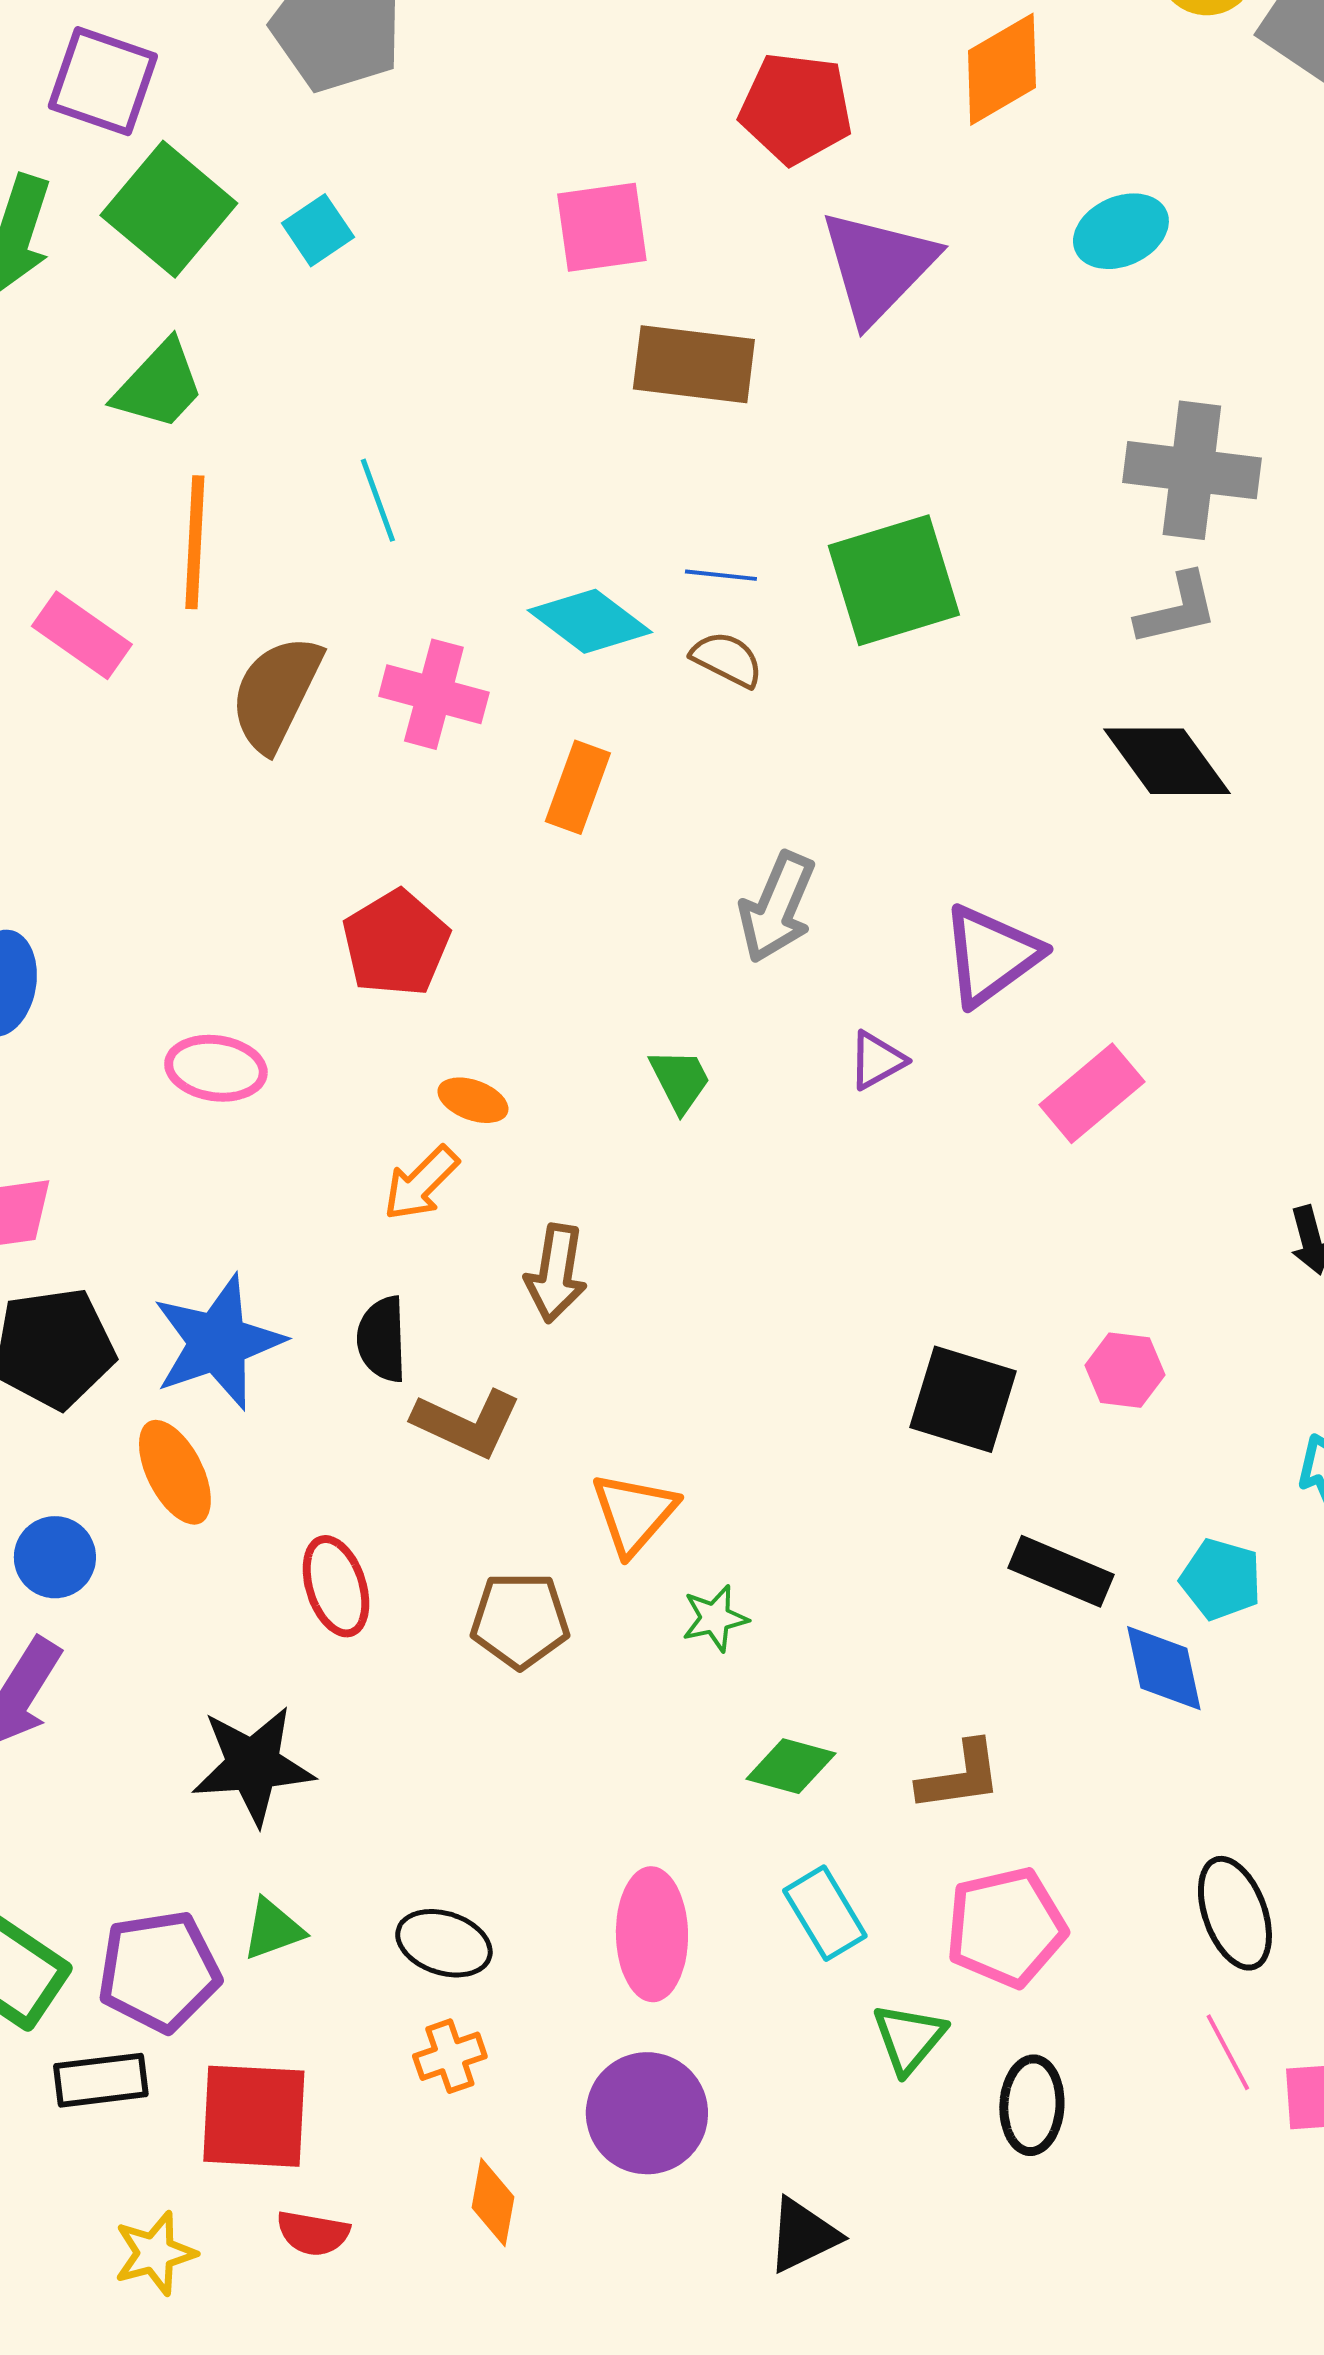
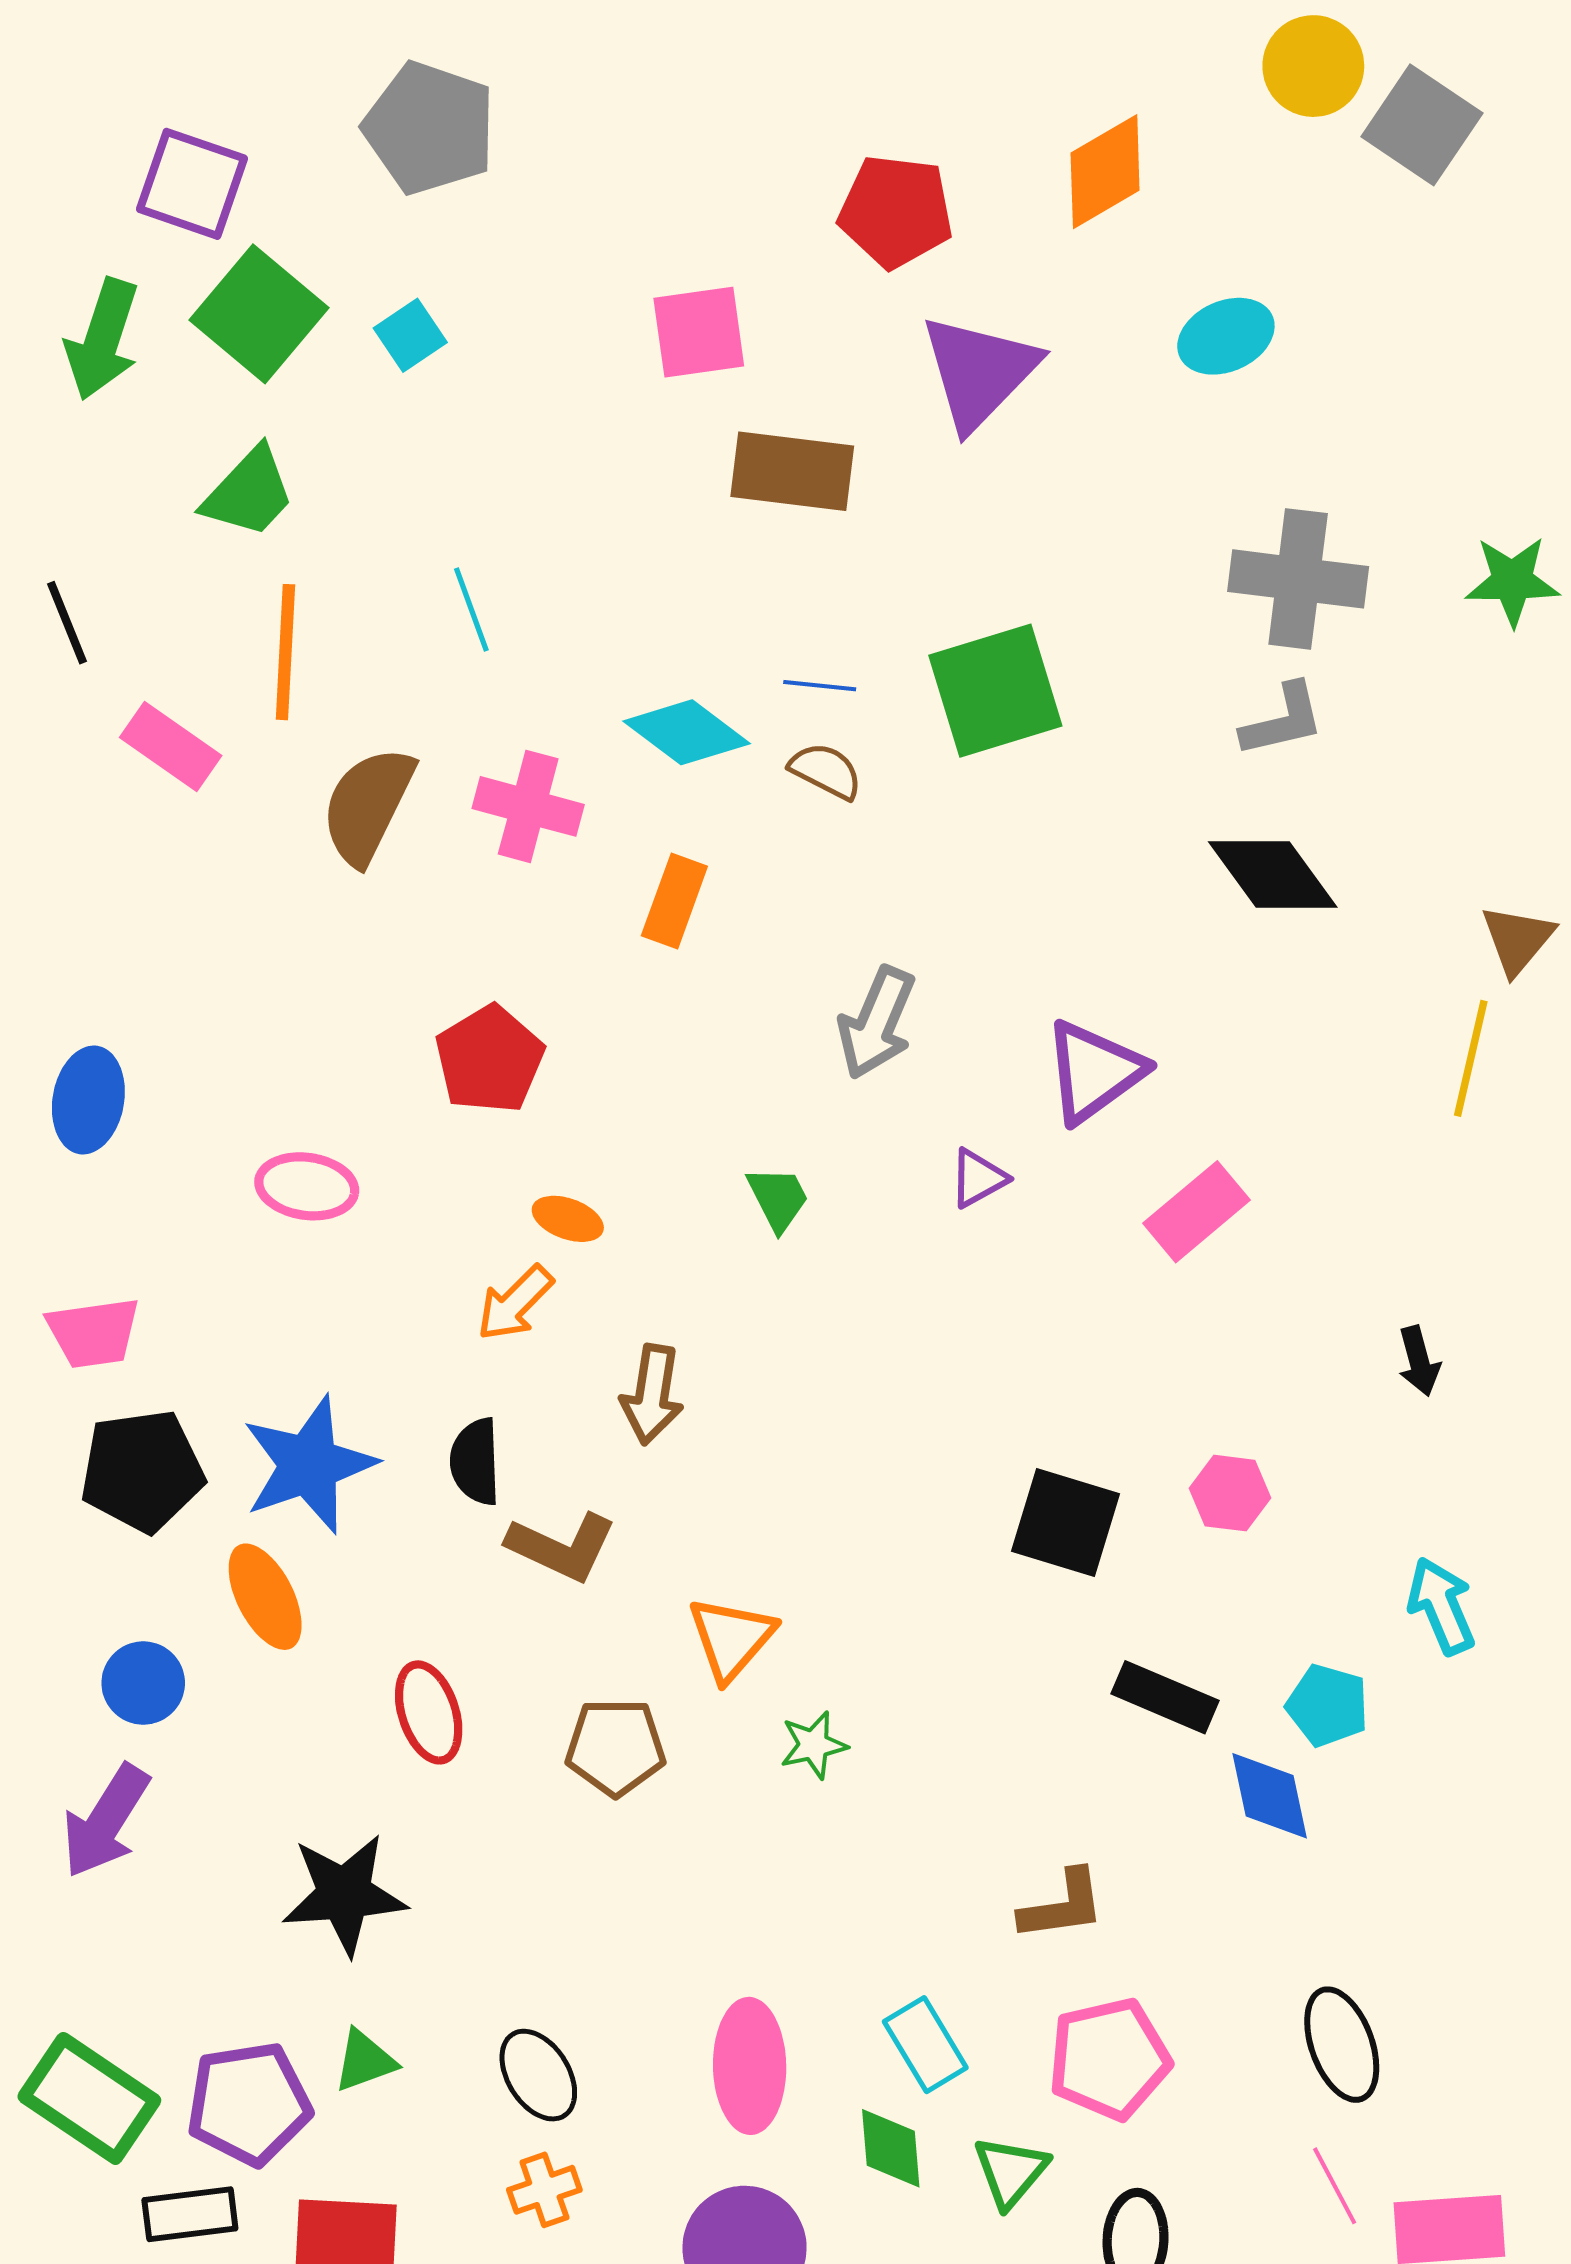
green diamond: (791, 1766) -> (891, 2148), moved, turned 70
black ellipse: (444, 1943) -> (538, 2075), turned 40

